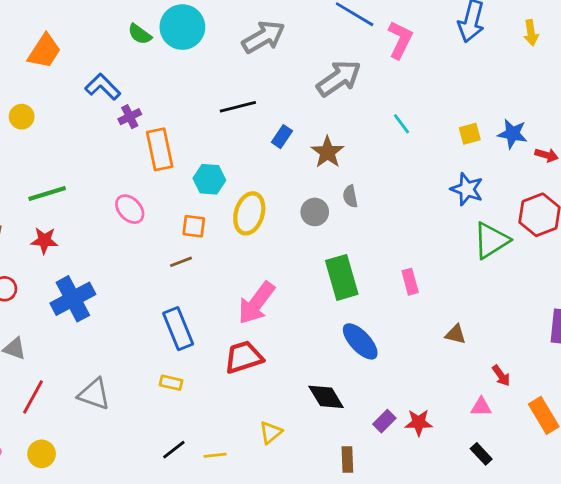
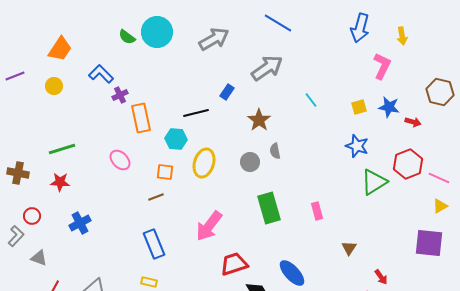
pink L-shape: (400, 40) -> (382, 66), moved
black line: (238, 107) -> (196, 113), moved
yellow circle: (22, 117) -> (54, 86), moved
blue rectangle: (282, 137) -> (227, 92), moved
blue cross: (73, 299) -> (80, 223), size x0.7
brown triangle: (456, 334) -> (349, 248), turned 49
blue ellipse: (360, 341) -> (292, 273), moved
red trapezoid: (244, 357) -> (234, 264), moved

